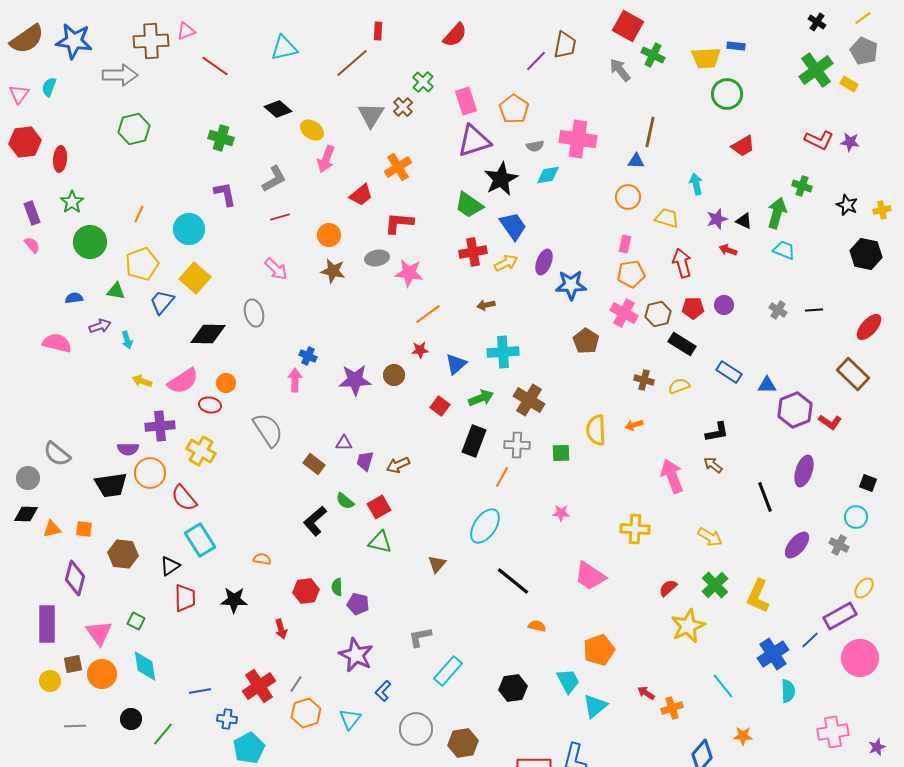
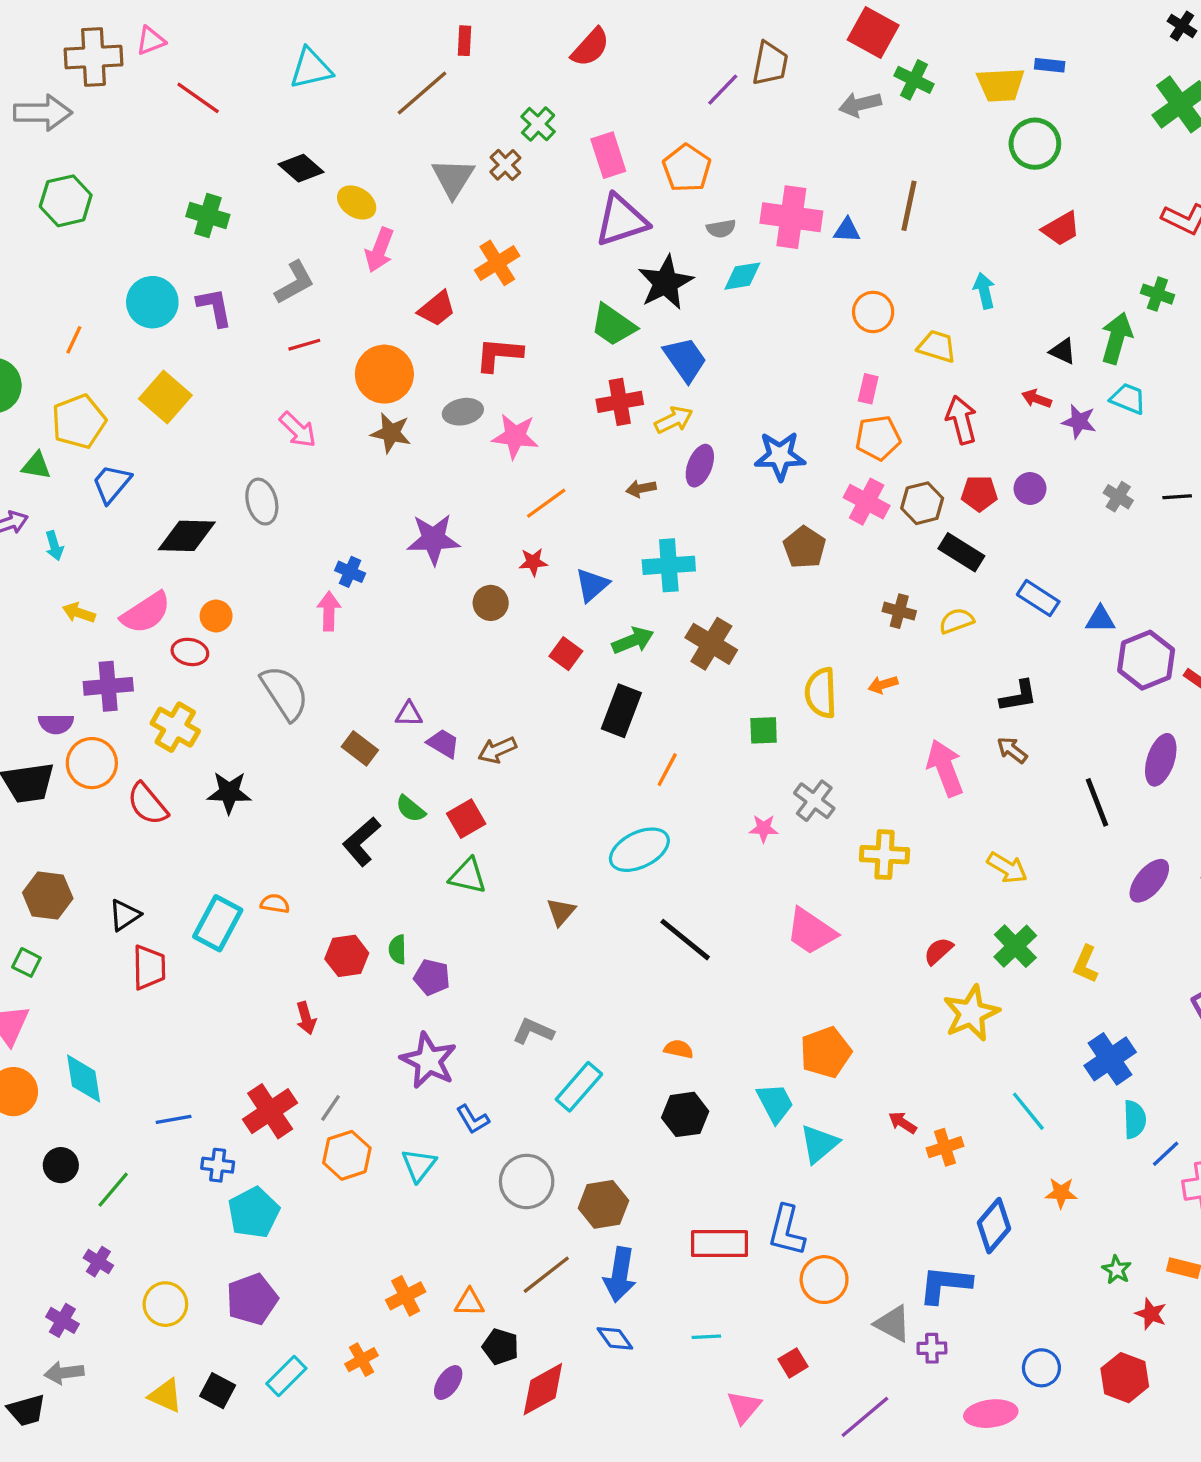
gray arrow: (620, 70) -> (860, 104), turned -65
blue triangle: (636, 161) -> (847, 230), moved
purple star: (717, 219) -> (1079, 421), moved, turned 30
cyan circle: (189, 229) -> (152, 302), moved
orange circle: (329, 235) -> (384, 374), size x1.5
purple ellipse: (544, 262) -> (700, 466), moved
yellow square: (195, 278) -> (165, 397), moved
purple star: (355, 380) -> (433, 539), moved
gray cross: (517, 445) -> (814, 801), moved, turned 35
purple trapezoid: (365, 461) -> (443, 743), turned 105
cyan ellipse: (485, 526) -> (639, 850), turned 30
cyan rectangle: (200, 540) -> (218, 923), moved, turned 60
yellow L-shape: (758, 596) -> (1086, 964), size x0.7
black star: (234, 600) -> (229, 793), moved
green square: (136, 621) -> (26, 962), moved
orange semicircle: (537, 626) -> (679, 1049), moved
gray L-shape: (420, 637) -> (533, 1031), turned 35
blue line: (810, 640) -> (1166, 1154), moved
blue L-shape: (383, 691) -> (473, 1119), turned -75

